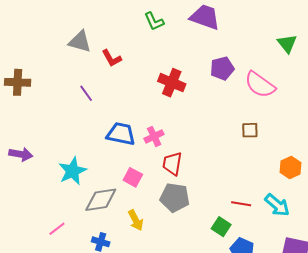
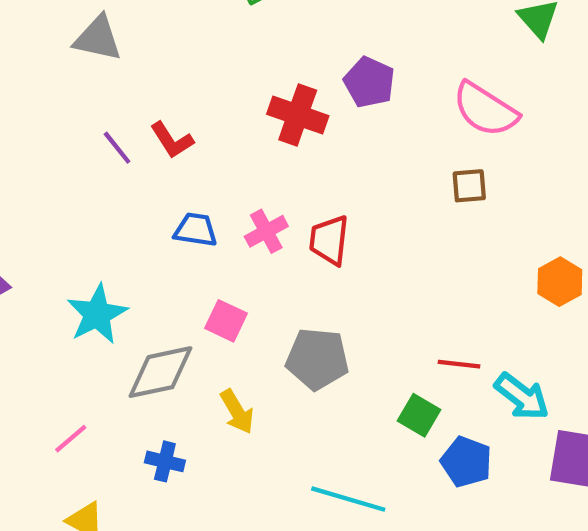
red L-shape: (112, 58) -> (172, 140), moved
purple pentagon: (222, 68) -> (369, 82), moved, turned -30
brown square: (250, 130) -> (469, 186), moved
blue trapezoid: (121, 134) -> (196, 230), size x0.7
red trapezoid: (172, 164) -> (329, 240), moved
cyan arrow: (277, 205) -> (522, 397), moved

